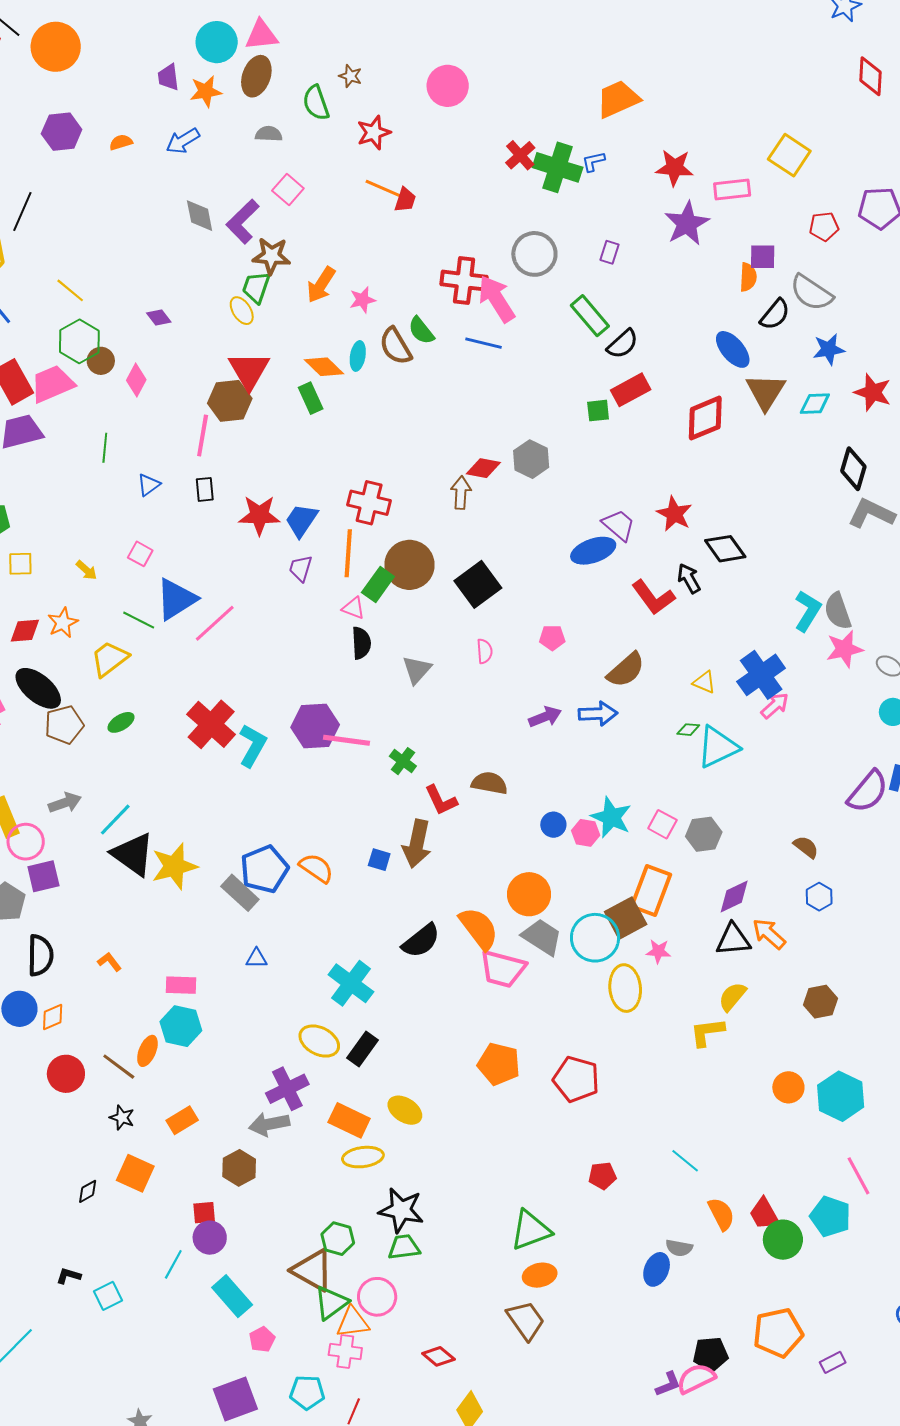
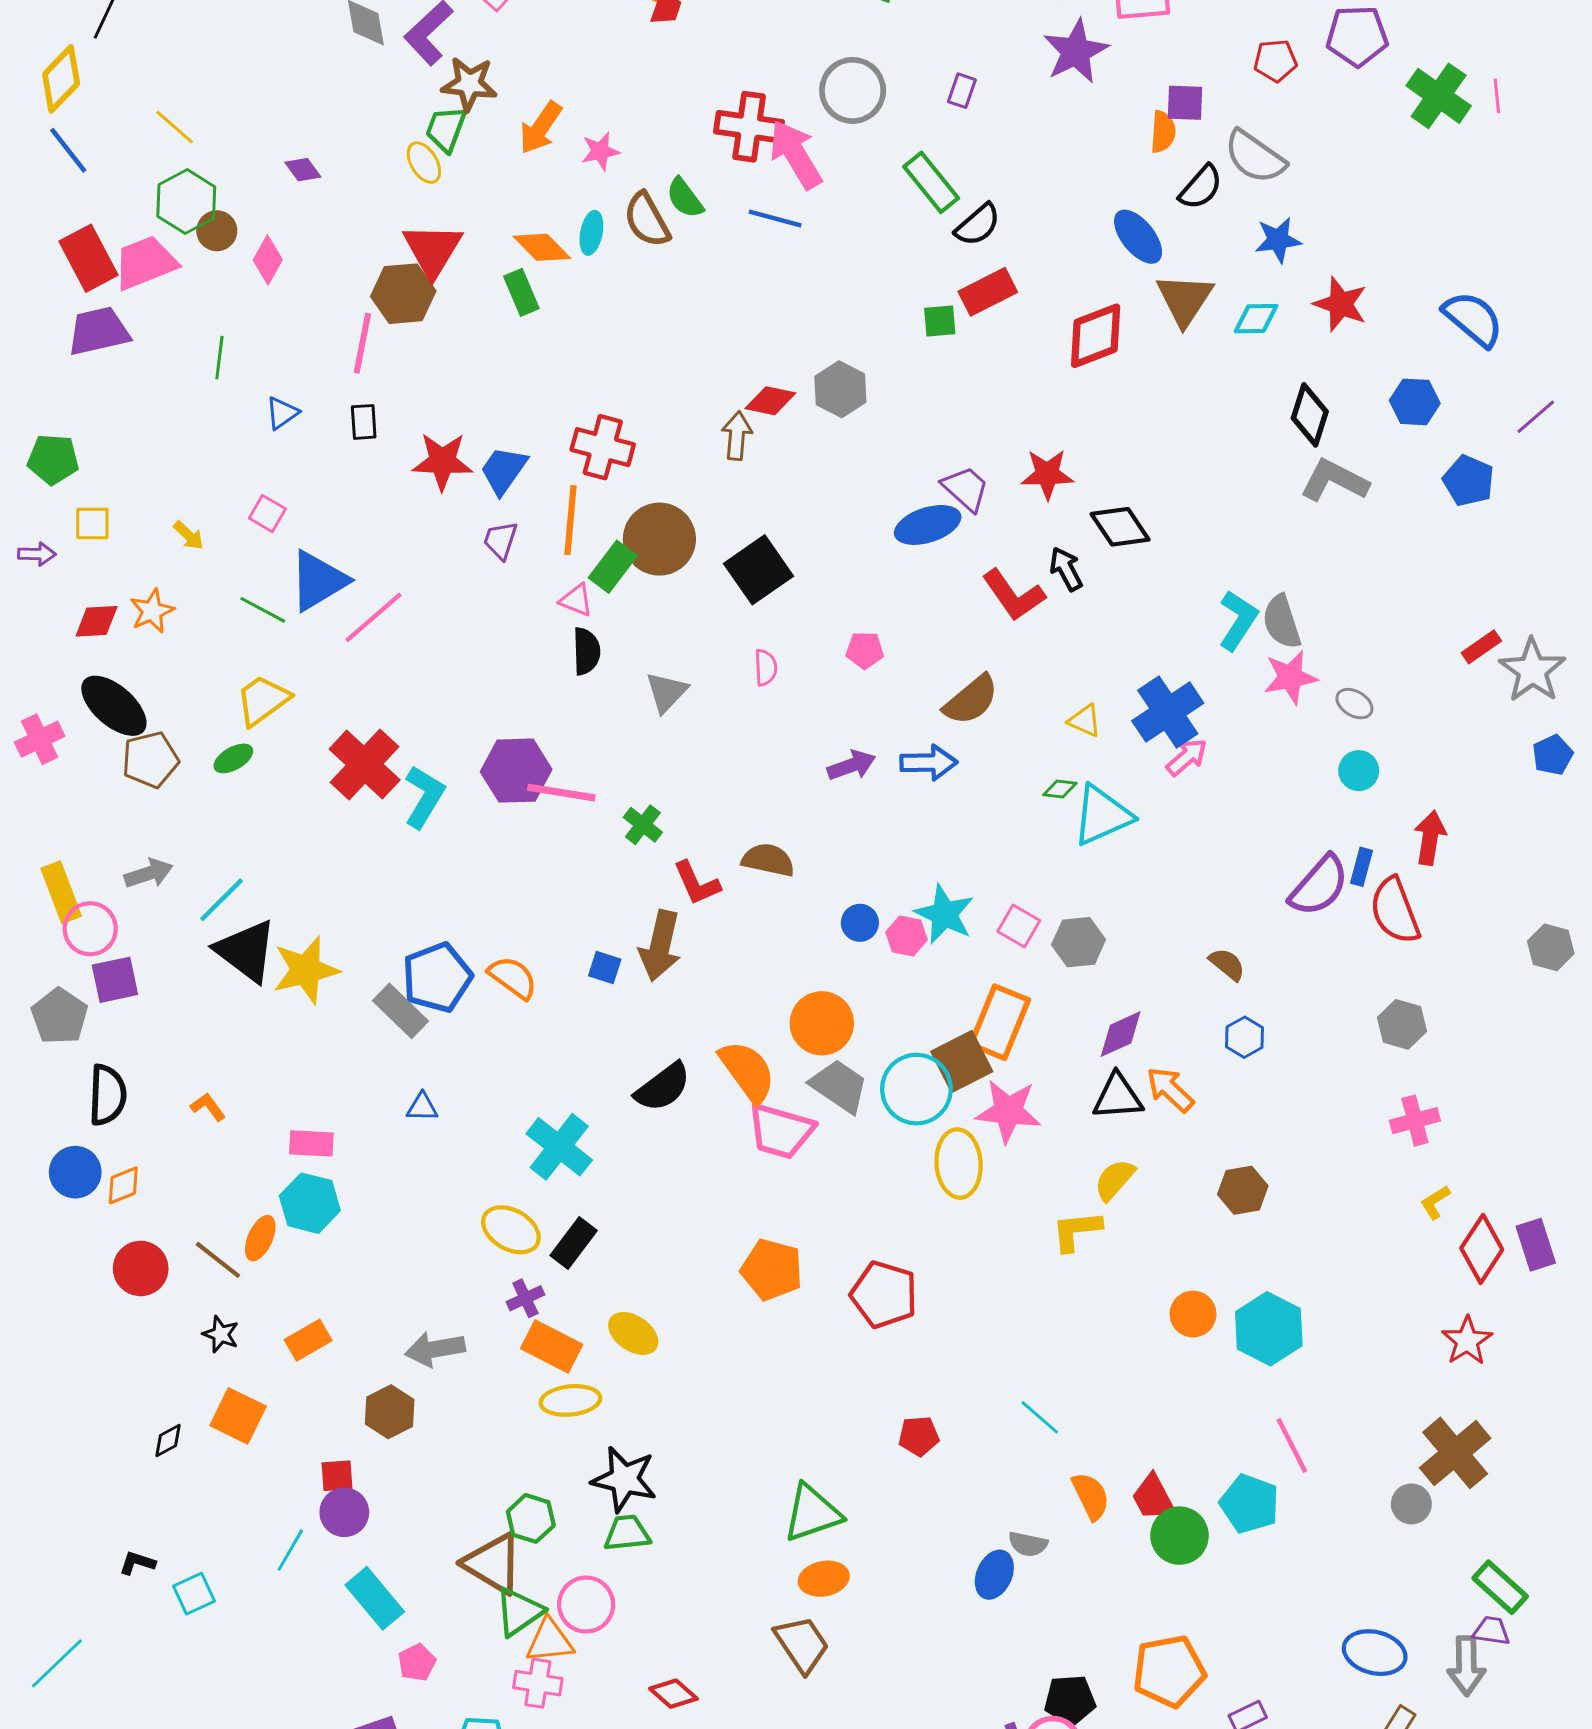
red star: (674, 514) -> (1047, 474), turned -30
yellow trapezoid: (110, 659) -> (263, 700), moved
pink star: (658, 951) -> (1008, 1111), size x1.8
purple cross: (287, 1089) -> (525, 1298), moved, size x0.6

